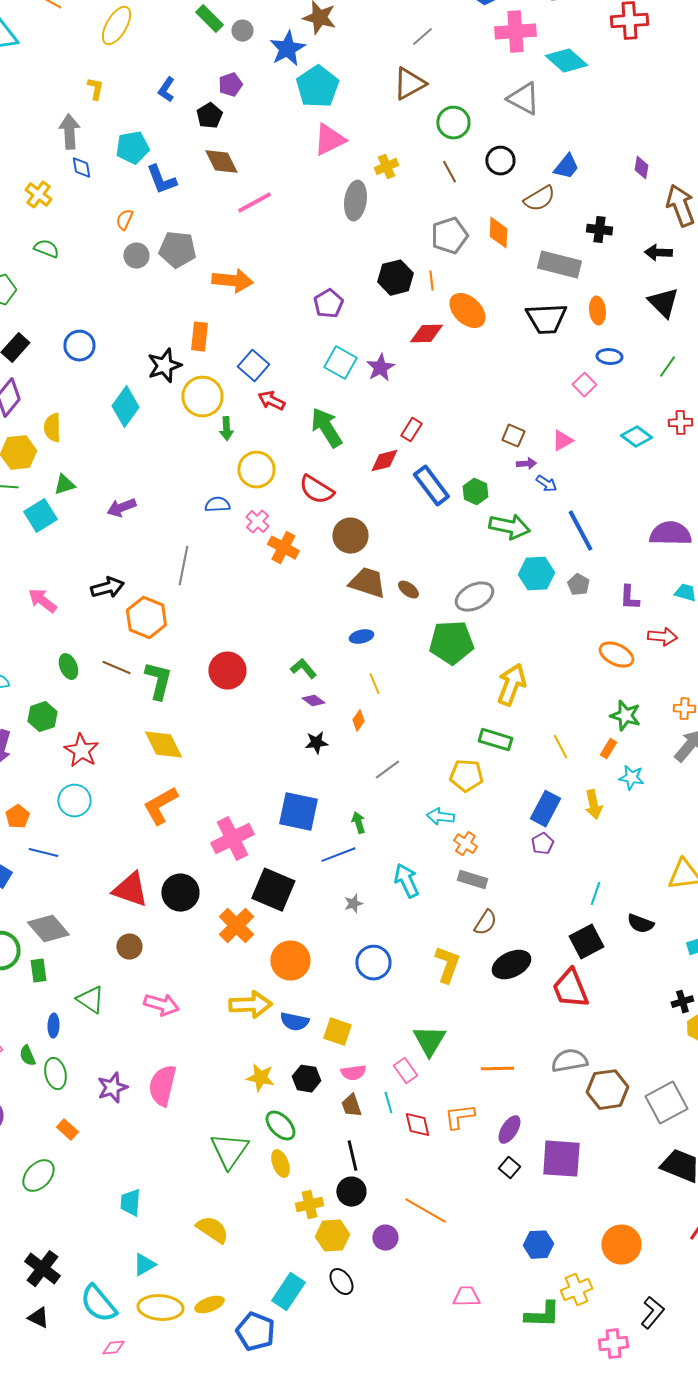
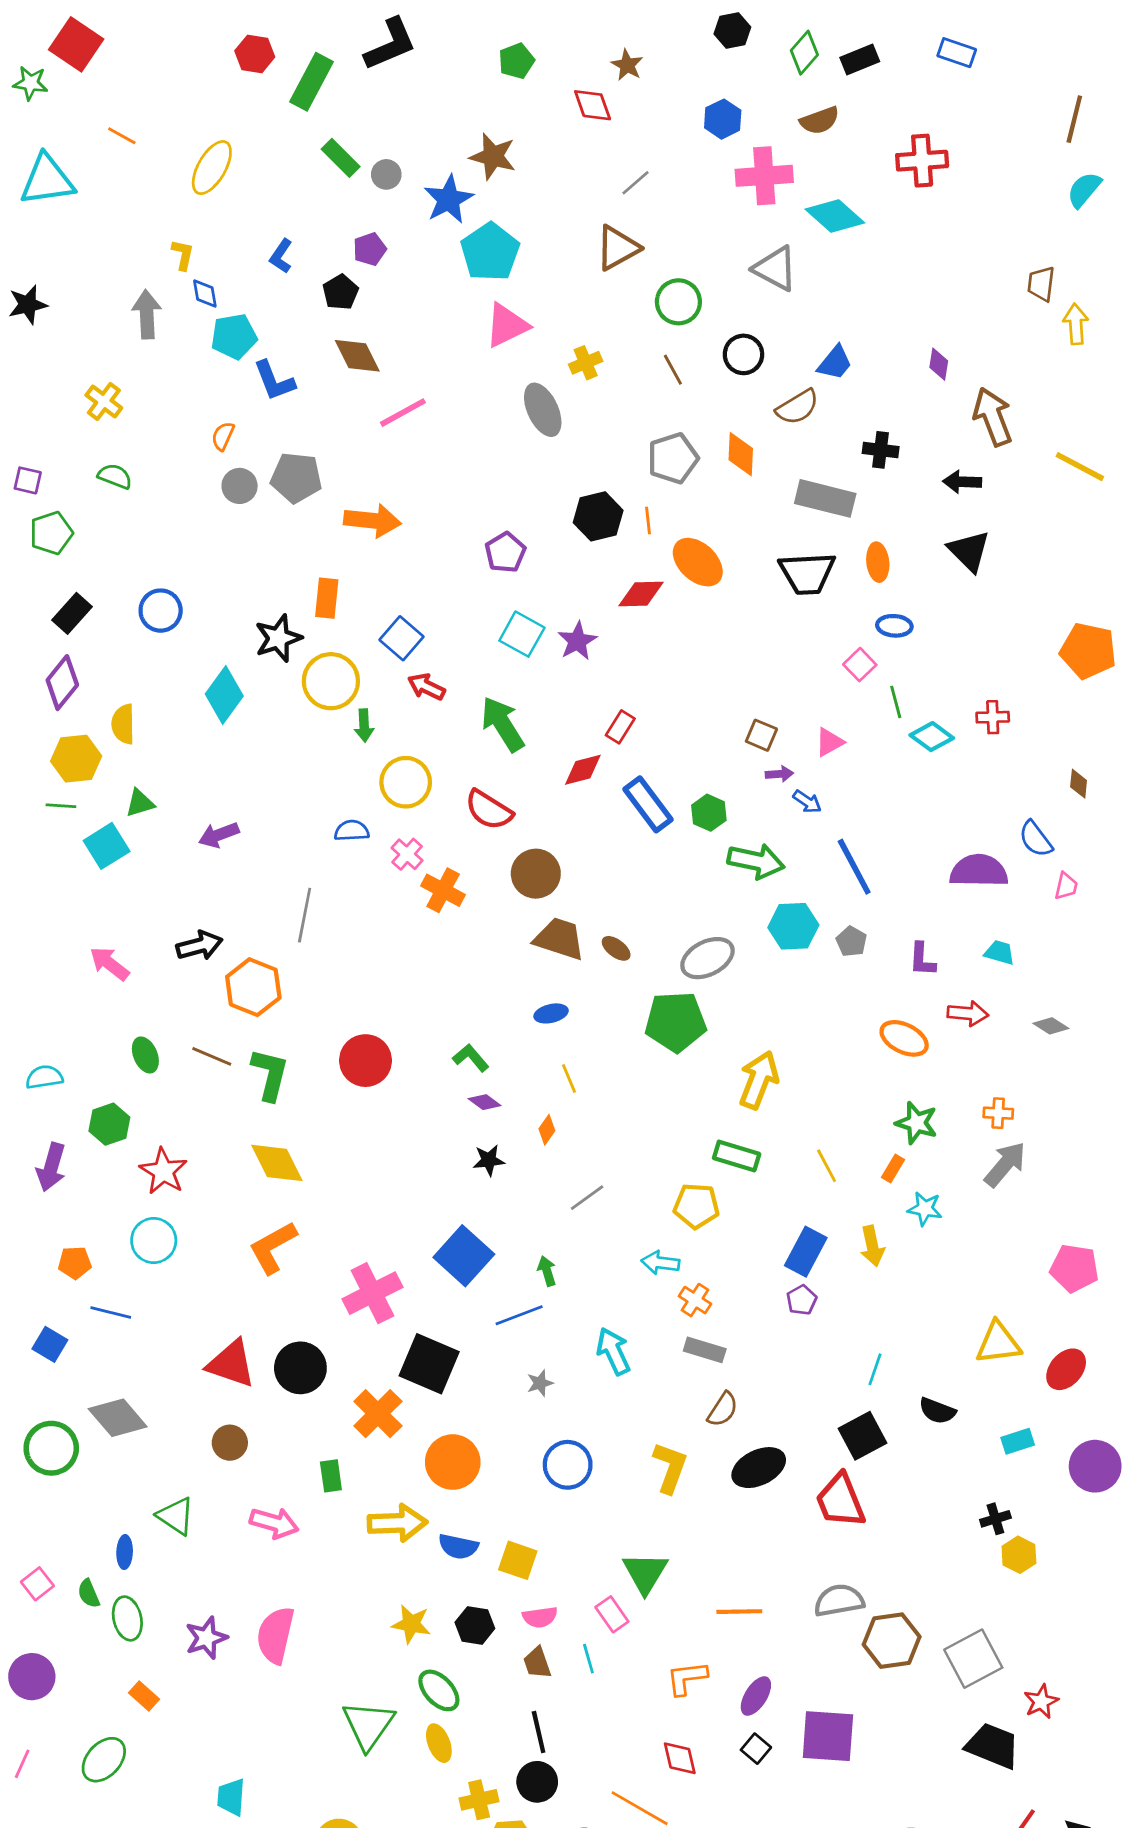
blue diamond: (81, 168) -> (205, 294), moved
gray ellipse: (355, 201) -> (543, 410), turned -33
green line: (667, 367) -> (896, 702), moved, turned -50
blue square: (298, 812) -> (464, 1256), turned 30
orange pentagon: (17, 817) -> (75, 1263), turned 30
green rectangle: (38, 971) -> (331, 1476), moved
red diamond: (417, 1125) -> (680, 1758), moved

